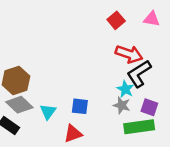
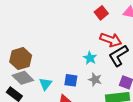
cyan star: (125, 89) -> (90, 58), moved
gray star: (122, 105) -> (95, 80), moved

